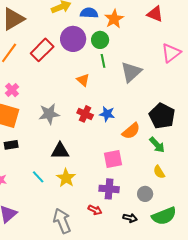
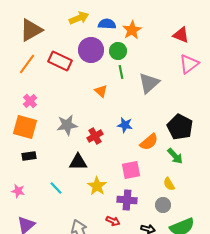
red triangle: (155, 14) -> (181, 35), moved
red rectangle: (42, 50) -> (60, 61), turned 70
red cross: (85, 114) -> (95, 136), moved, turned 35
yellow semicircle: (159, 172) -> (169, 184), moved
yellow star: (66, 178) -> (97, 186), moved

